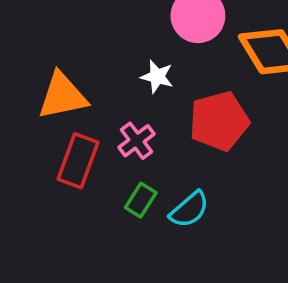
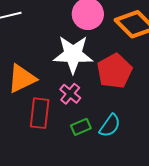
white star: (157, 77) -> (73, 54), size x2.0
green rectangle: (141, 200) -> (81, 127), turned 48

